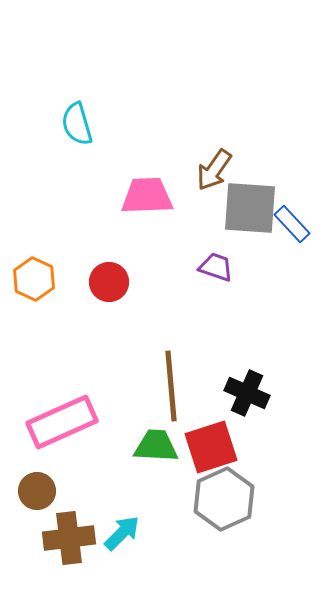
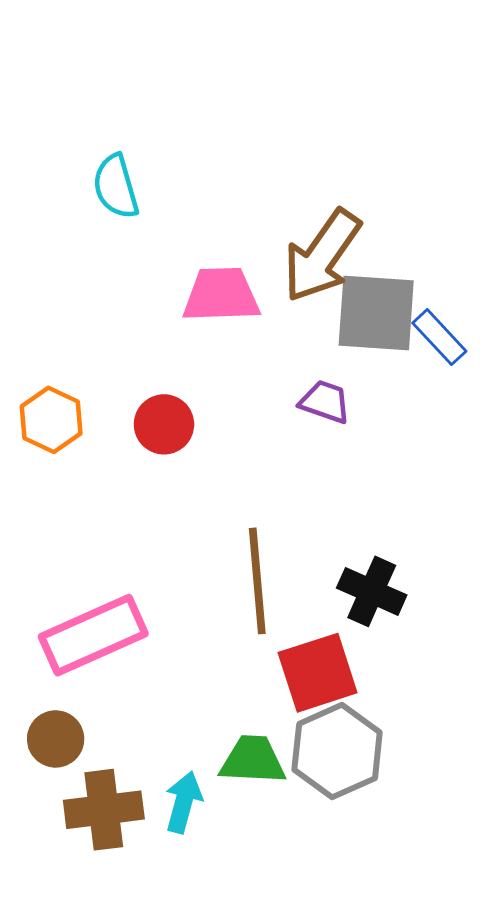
brown arrow: (214, 170) -> (322, 256), size x1.5
green trapezoid: (156, 446) -> (253, 760), moved
cyan arrow: (122, 533) -> (184, 802), turned -30

